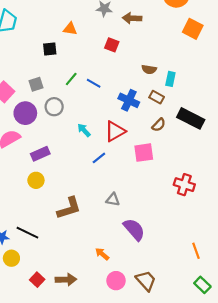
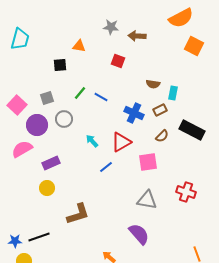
brown rectangle: (157, 97) -> (160, 110), turned -56
gray triangle: (113, 200) -> (147, 200), moved, size x1.5
black line: (27, 233) -> (39, 237), turned -45

